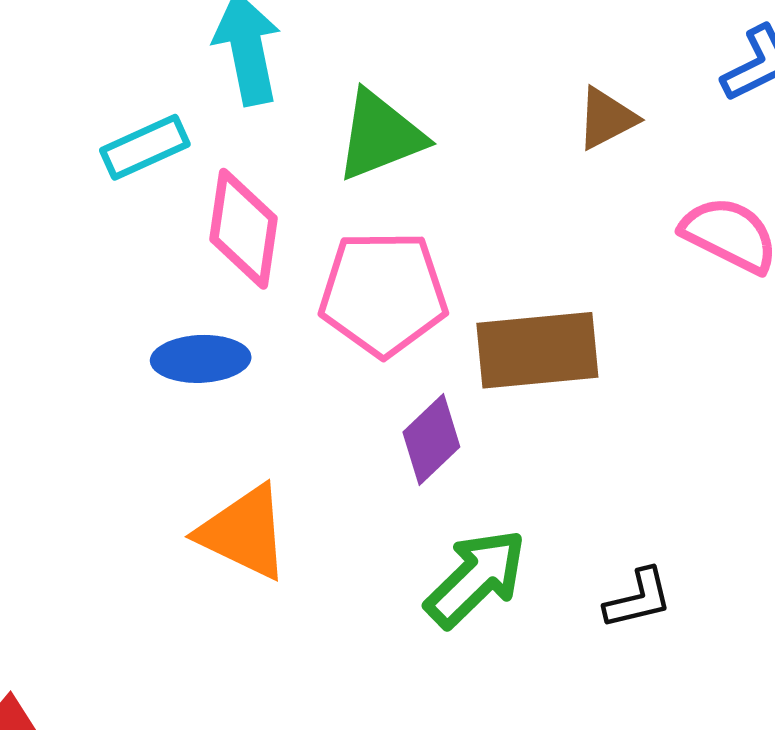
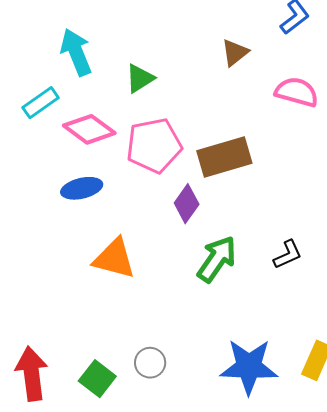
green triangle: (380, 136) -> (140, 78), size x0.7
pink diamond: (244, 229) -> (89, 129), turned -51

